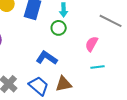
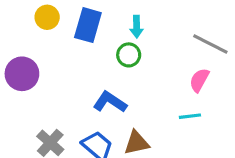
pink semicircle: (92, 44) -> (199, 80), moved

